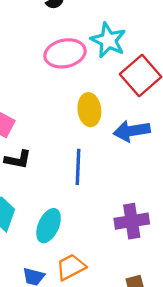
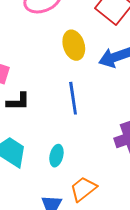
cyan ellipse: (49, 226) -> (56, 156), size x0.7

